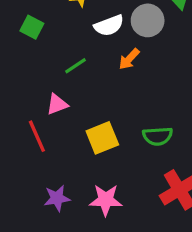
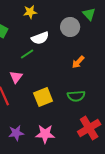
white semicircle: (109, 25) -> (40, 38), moved
orange arrow: (129, 59) -> (78, 62), moved
pink triangle: (57, 104) -> (16, 77), turned -32

